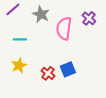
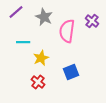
yellow star: (19, 65) -> (41, 58), moved
red cross: (48, 73) -> (38, 82), moved

